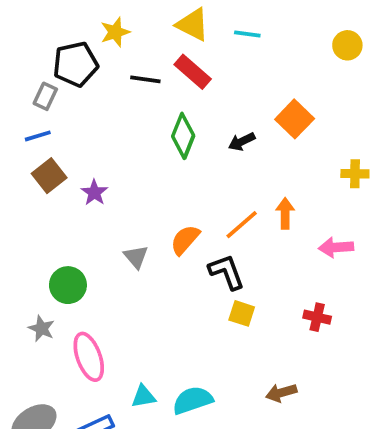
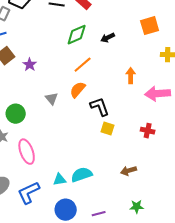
orange square: (295, 119) -> (150, 26), moved, turned 30
green diamond: (183, 136) -> (77, 35), turned 45
orange line: (242, 225) -> (83, 65), moved
pink arrow: (336, 247) -> (158, 94), size x1.4
cyan triangle: (143, 396) -> (60, 180), moved

